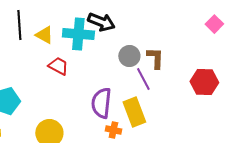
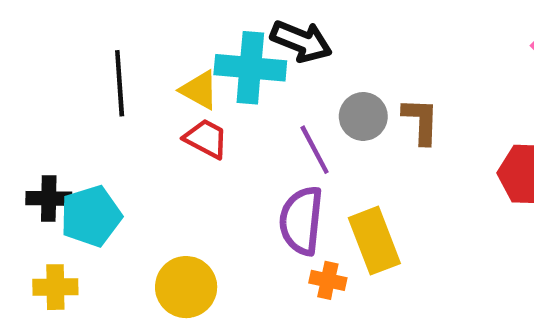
black line: (19, 25) -> (120, 83), moved
yellow triangle: (44, 35) -> (199, 90), moved
purple line: (143, 79) -> (315, 150), moved

